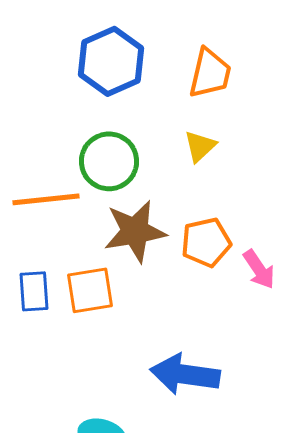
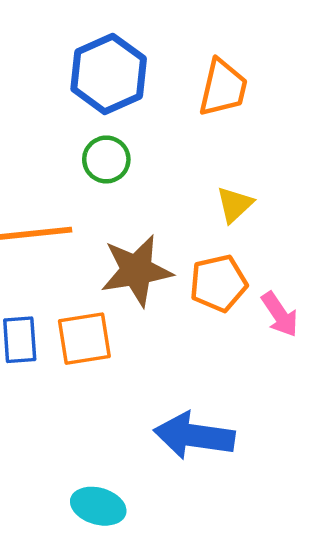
yellow triangle: (200, 146) -> (235, 205), moved
green circle: (109, 161) -> (106, 159), moved, size x0.7

